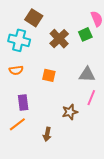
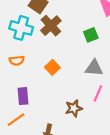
green square: (85, 34) -> (91, 35), moved
brown cross: (59, 39) -> (51, 26), moved
orange square: (49, 75) -> (52, 67), turned 32

